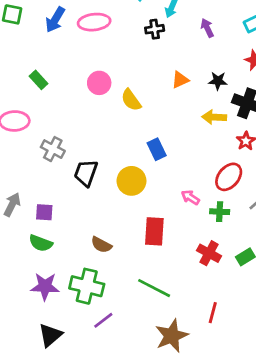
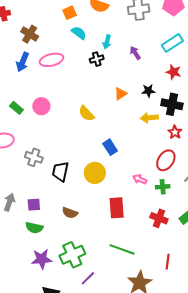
pink circle: (99, 83) -> (41, 106), moved
brown semicircle: (101, 245) -> (70, 213), moved
green cross: (87, 286) -> (72, 255), turned -30

